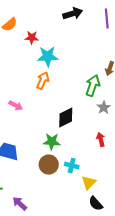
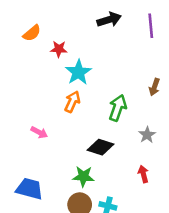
cyan star: (48, 57) -> (78, 72), turned -30
green arrow: (93, 86) -> (118, 108), moved
black diamond: (66, 118) -> (100, 147), turned 45

